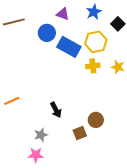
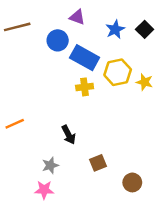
blue star: (94, 12) -> (115, 29), moved
yellow hexagon: (96, 42) -> (118, 72), moved
yellow cross: (93, 66) -> (85, 87), moved
brown circle: (96, 120) -> (132, 182), moved

